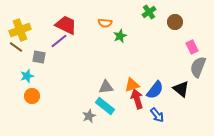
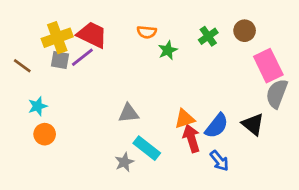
green cross: (149, 12) -> (208, 36), moved
yellow cross: (20, 30) -> (57, 38), moved
pink rectangle: (192, 47) -> (268, 66), size x1.6
gray square: (39, 57) -> (60, 60), moved
gray triangle: (106, 87) -> (129, 113), moved

